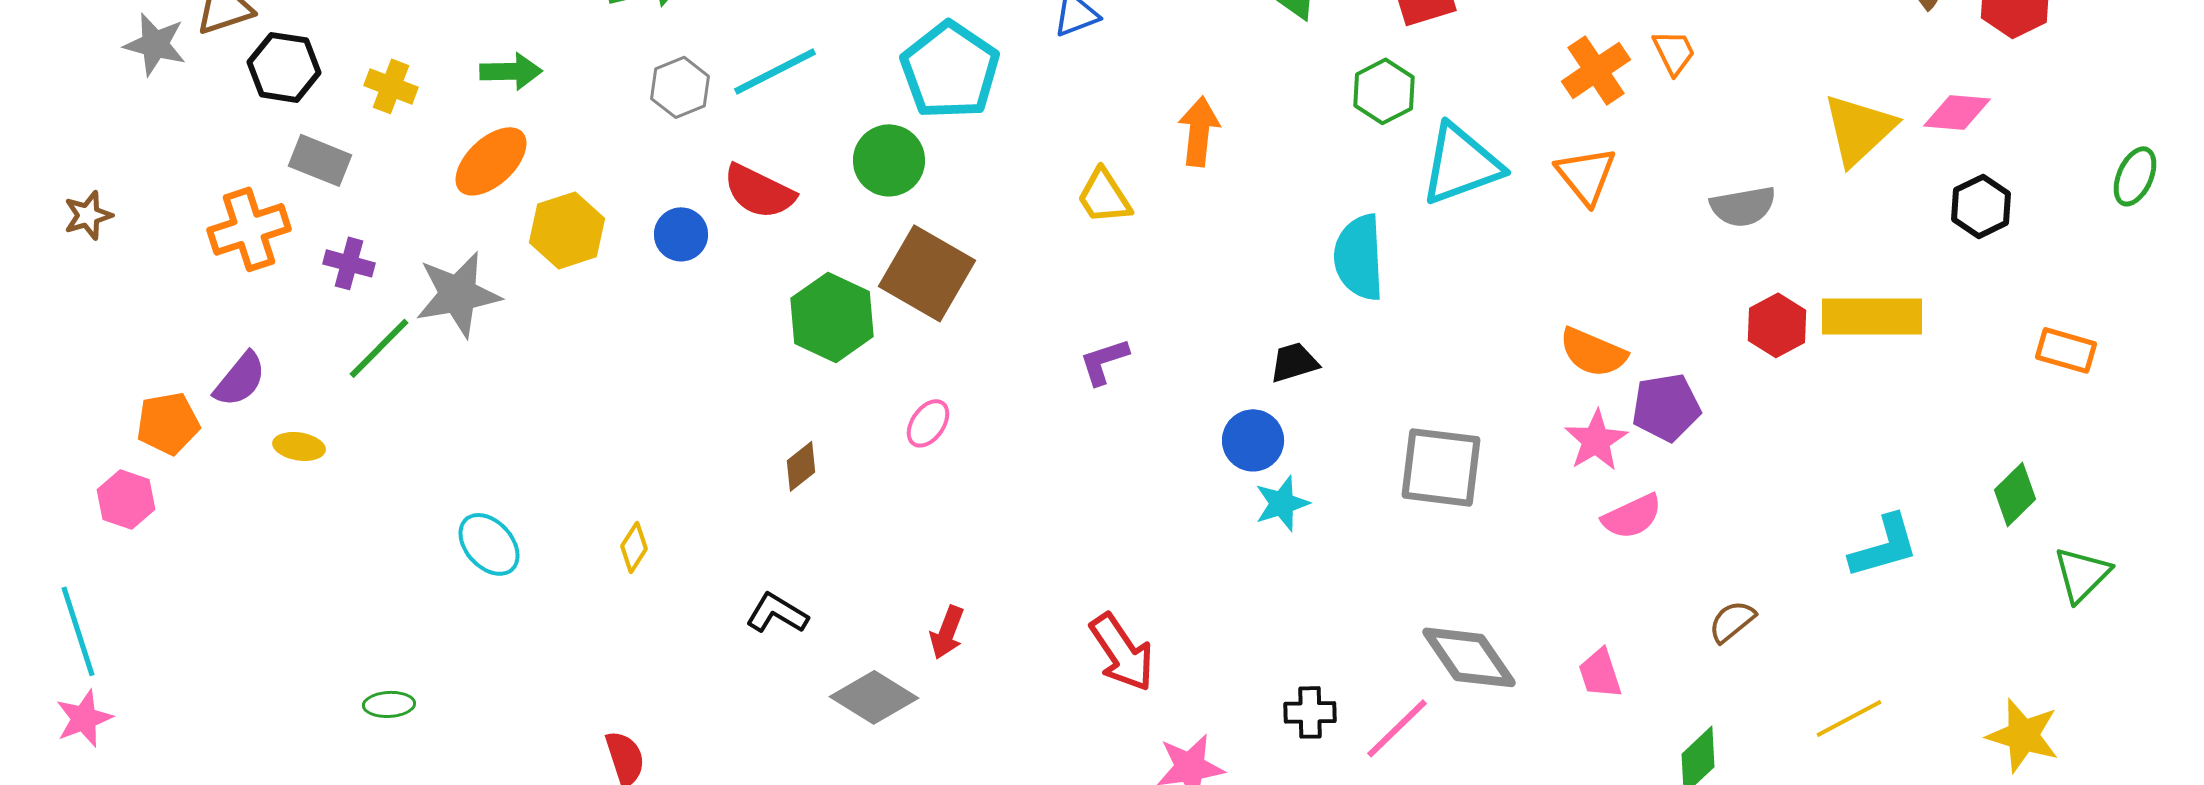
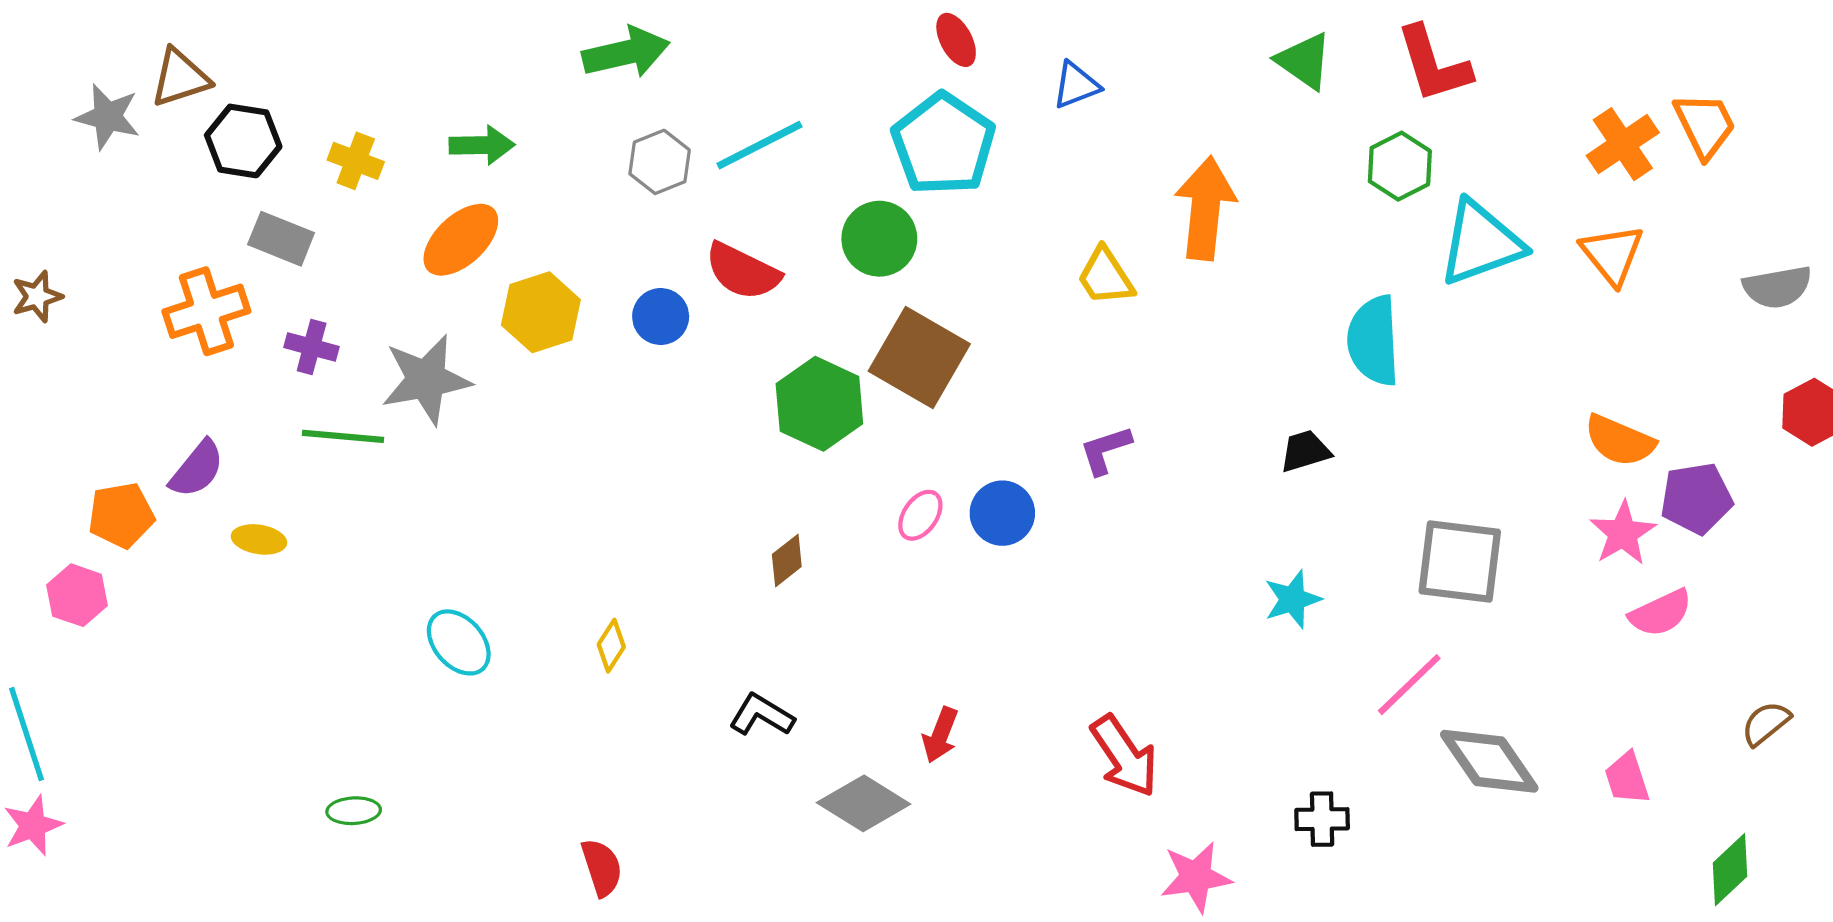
orange trapezoid: (1674, 52) -> (1705, 125), size x1.4
orange arrow: (1199, 131) -> (1205, 208), size x1.4
green line: (379, 348) -> (343, 436), turned 50
blue circle: (1253, 440) -> (1002, 513), moved
pink line: (1397, 728) -> (1409, 685), moved

